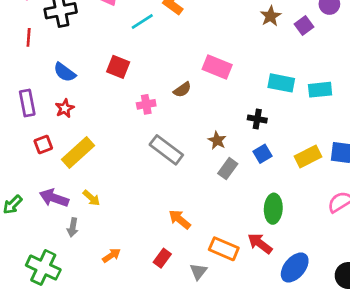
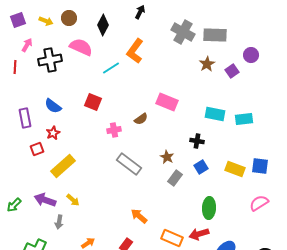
red line: (29, 37) -> (15, 67), moved
purple rectangle: (27, 103) -> (25, 118), moved
red square: (43, 144) -> (37, 149), moved
yellow rectangle: (308, 157) -> (235, 169), turned 48
red arrow: (260, 243) -> (199, 234), turned -54

